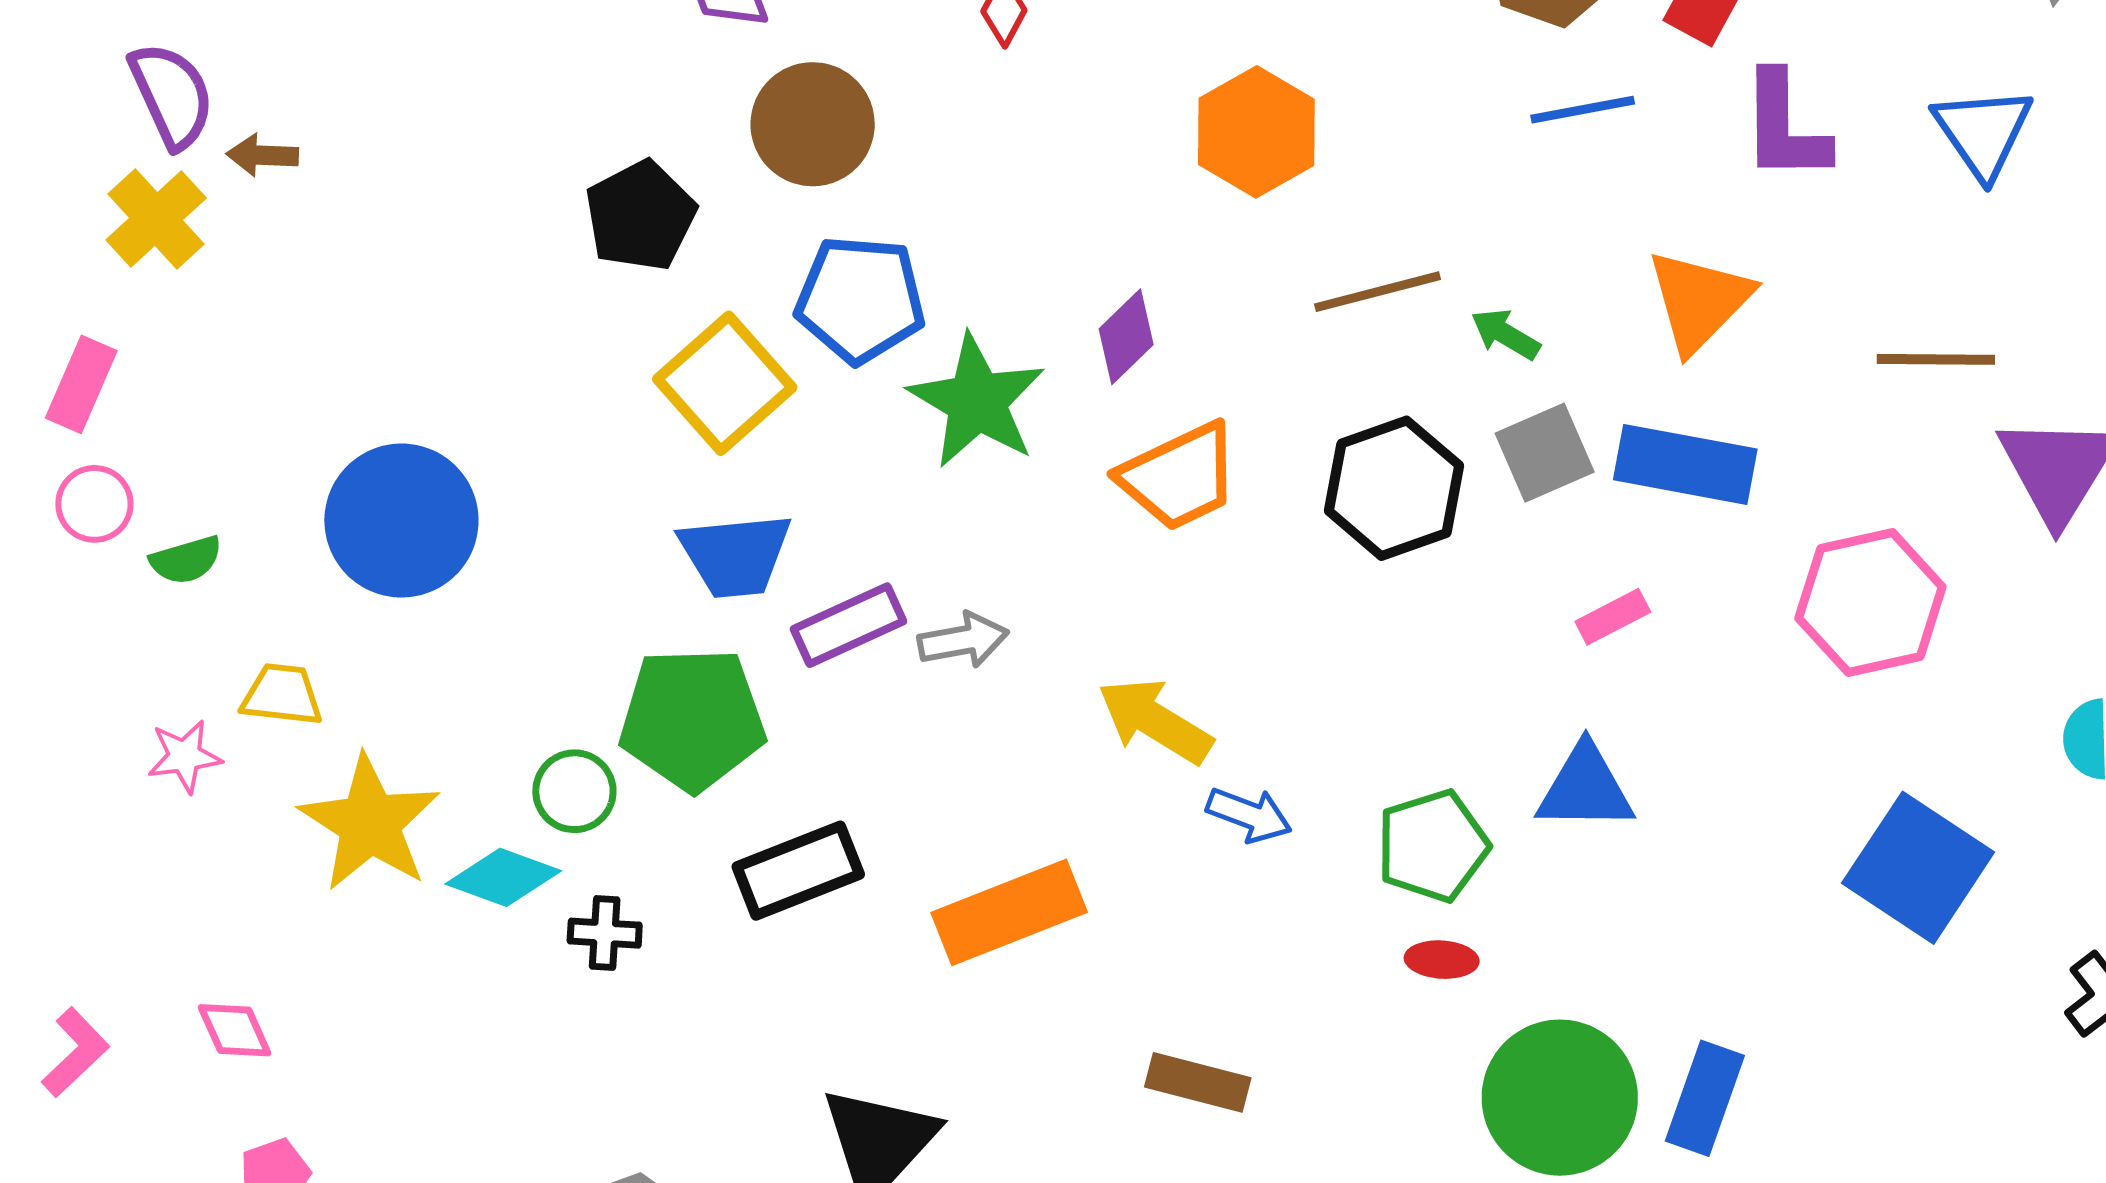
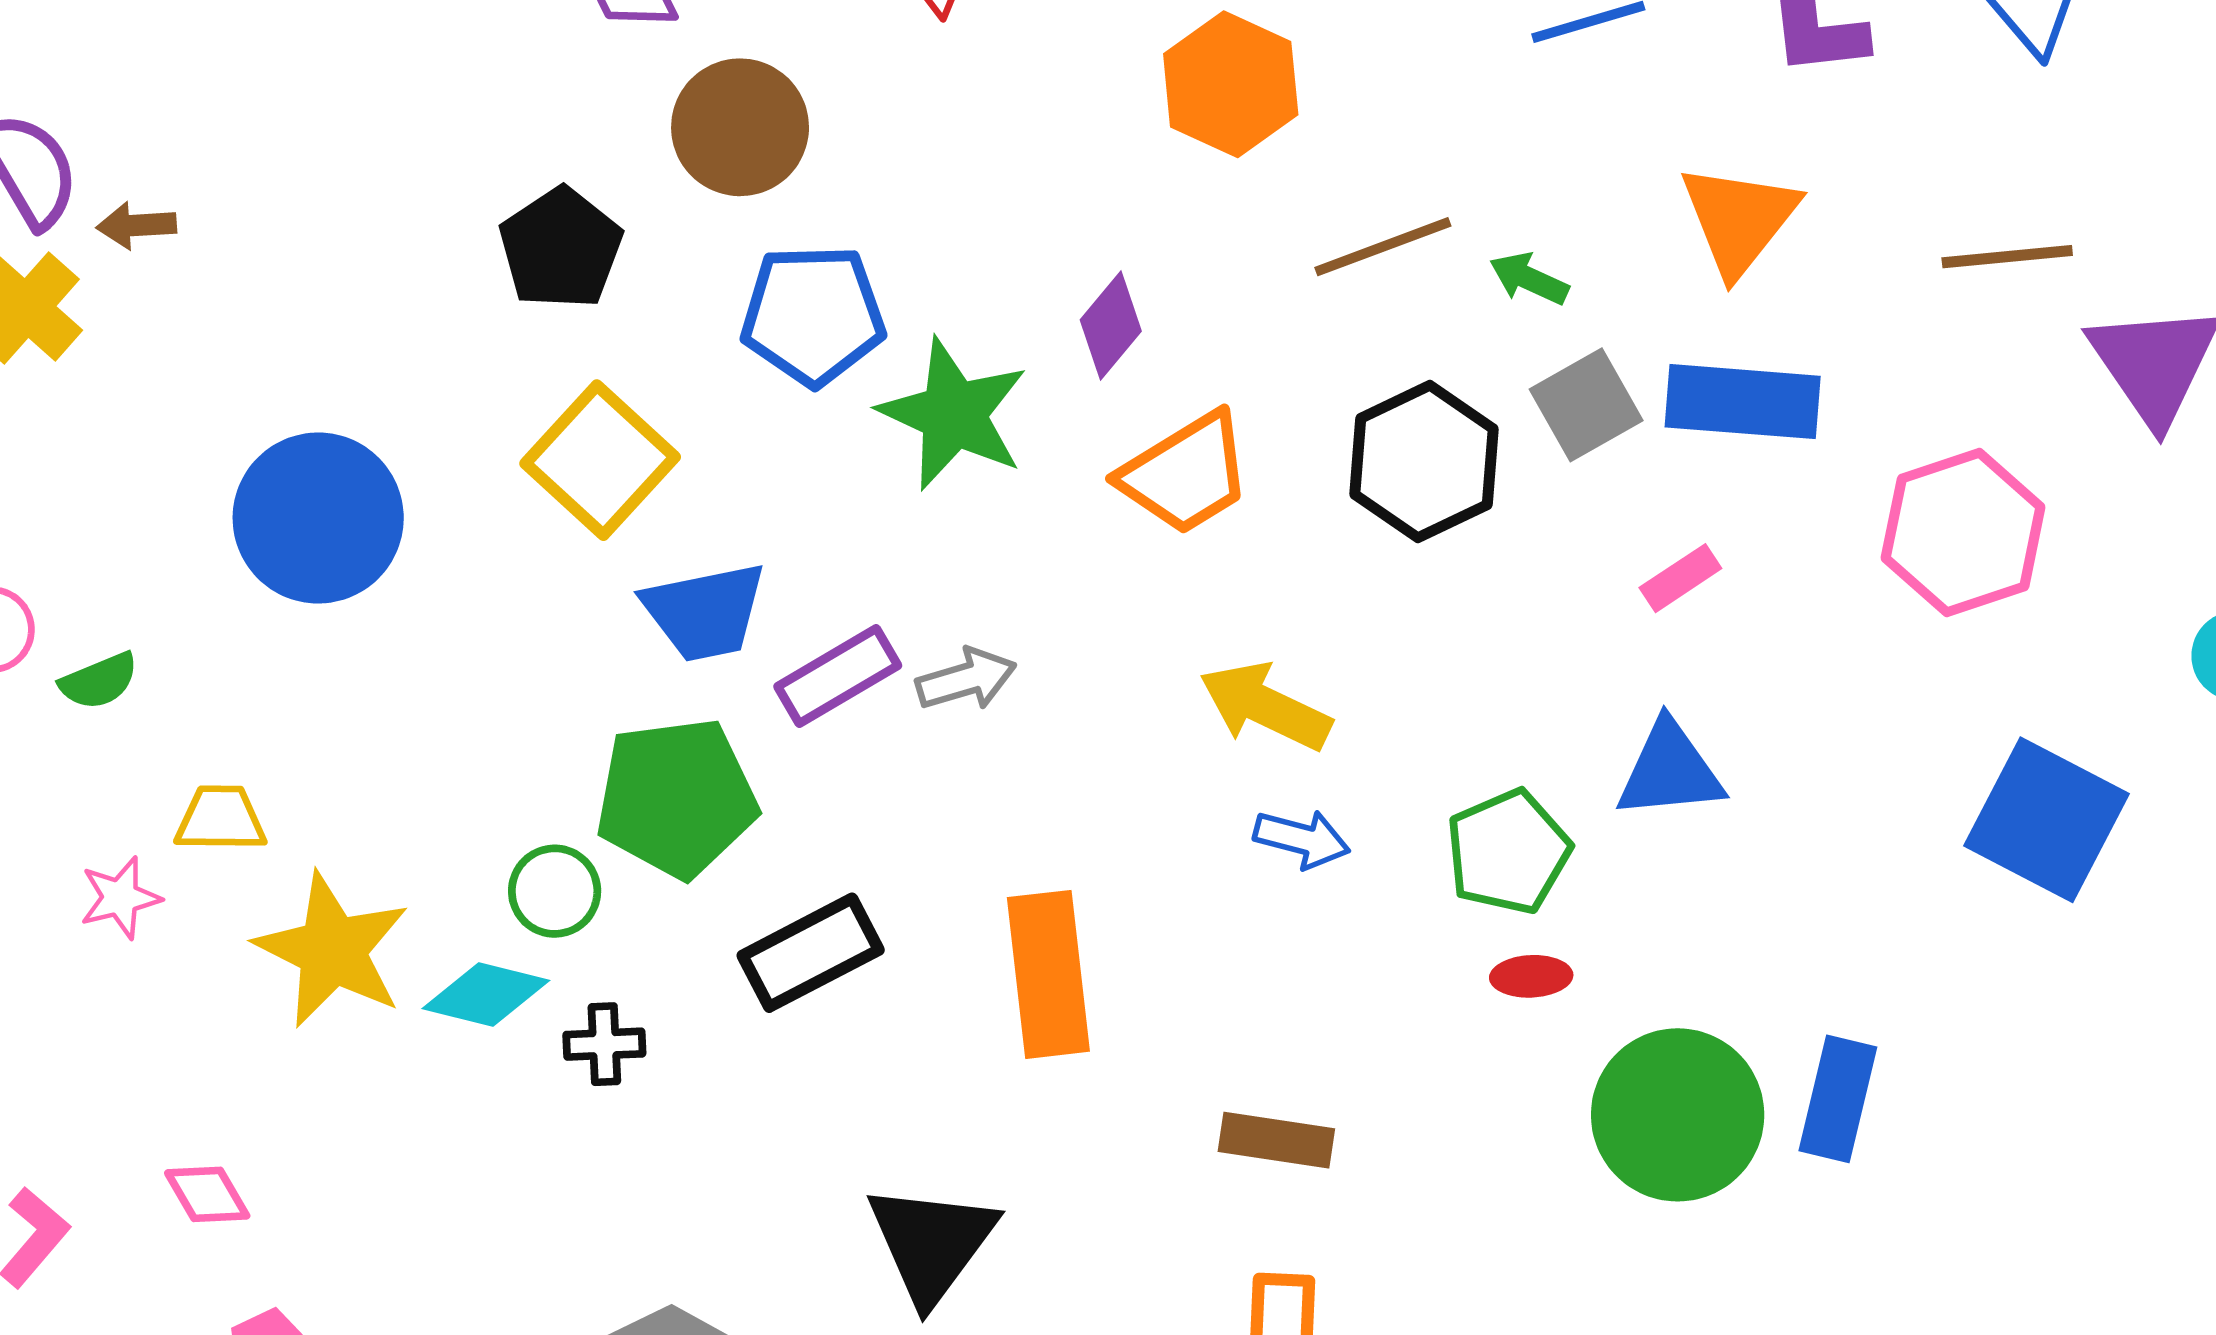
yellow square: (725, 383) -> (600, 460), moved
blue circle: (401, 521) -> (318, 518), moved
yellow arrow: (1155, 721) -> (1265, 706), moved
orange rectangle: (1009, 912) -> (1048, 974), turned -69

